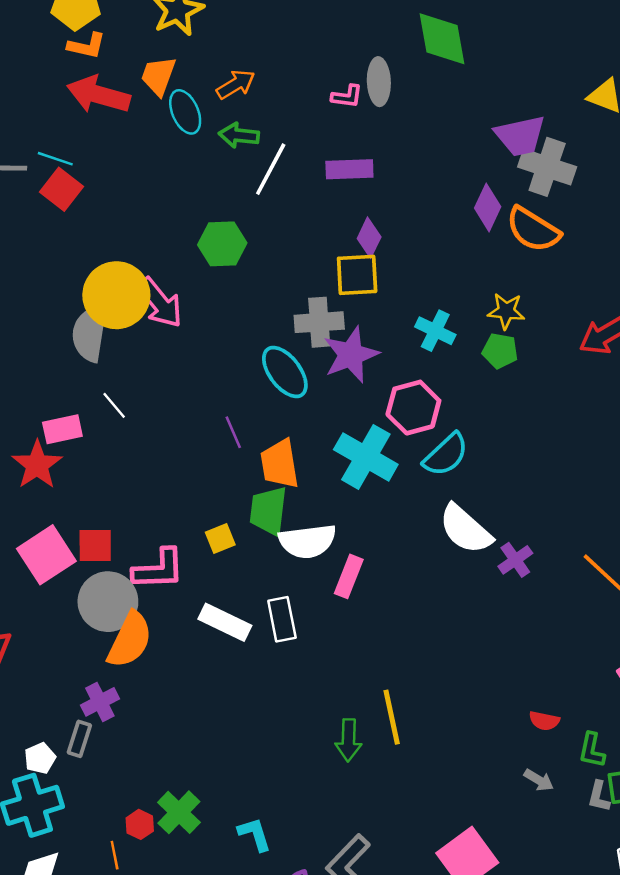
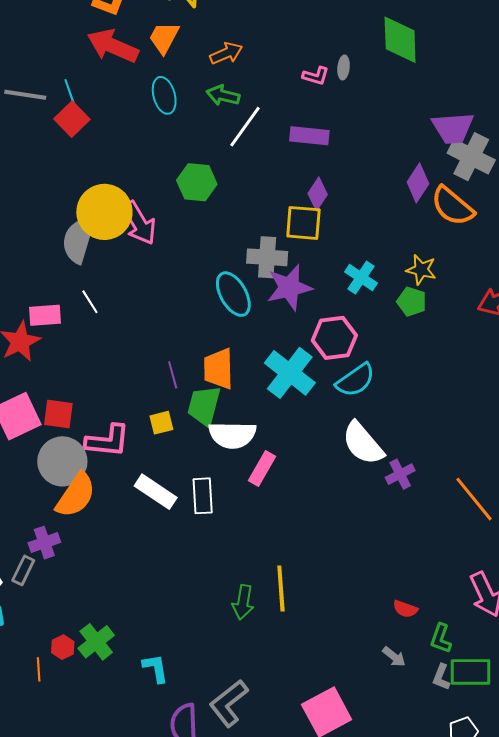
gray ellipse: (379, 82) -> (344, 68), size x0.6
cyan ellipse: (185, 112) -> (164, 95), moved
cyan line: (55, 159) -> (70, 93), turned 44
purple line: (233, 432) -> (173, 375), moved

